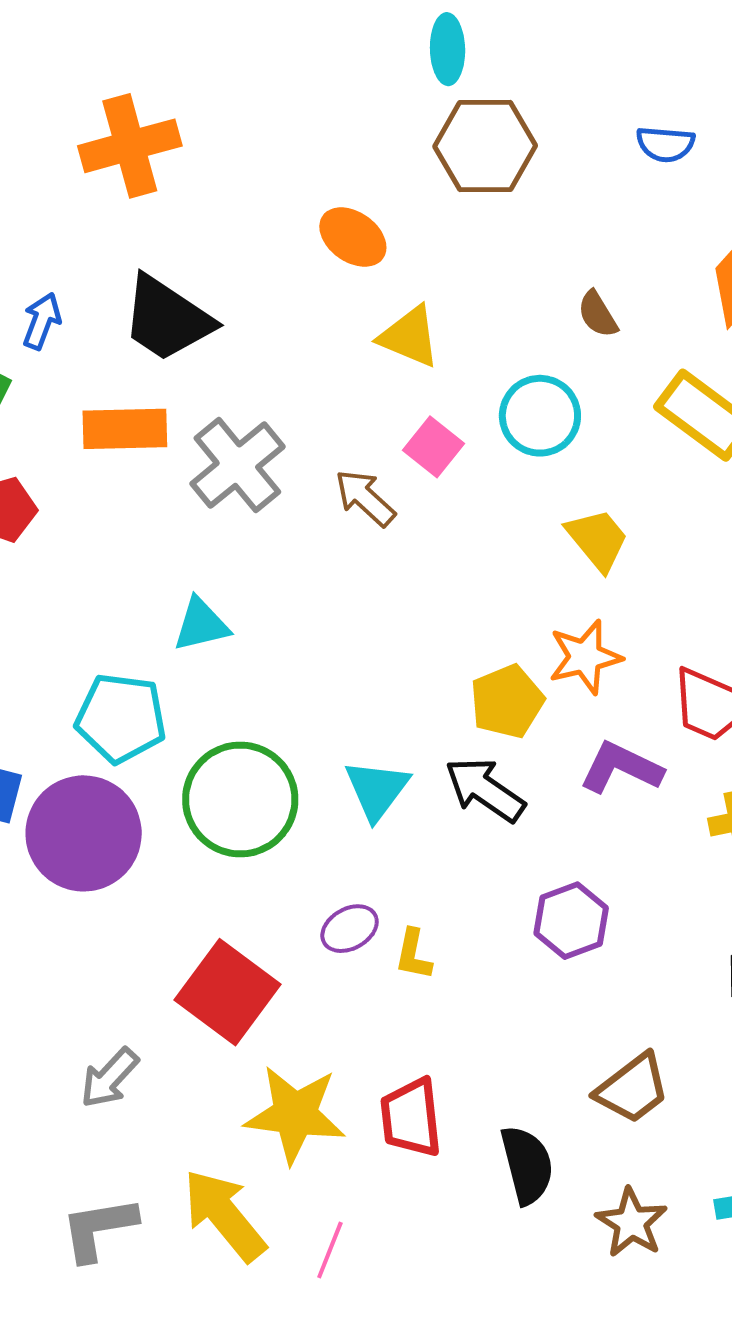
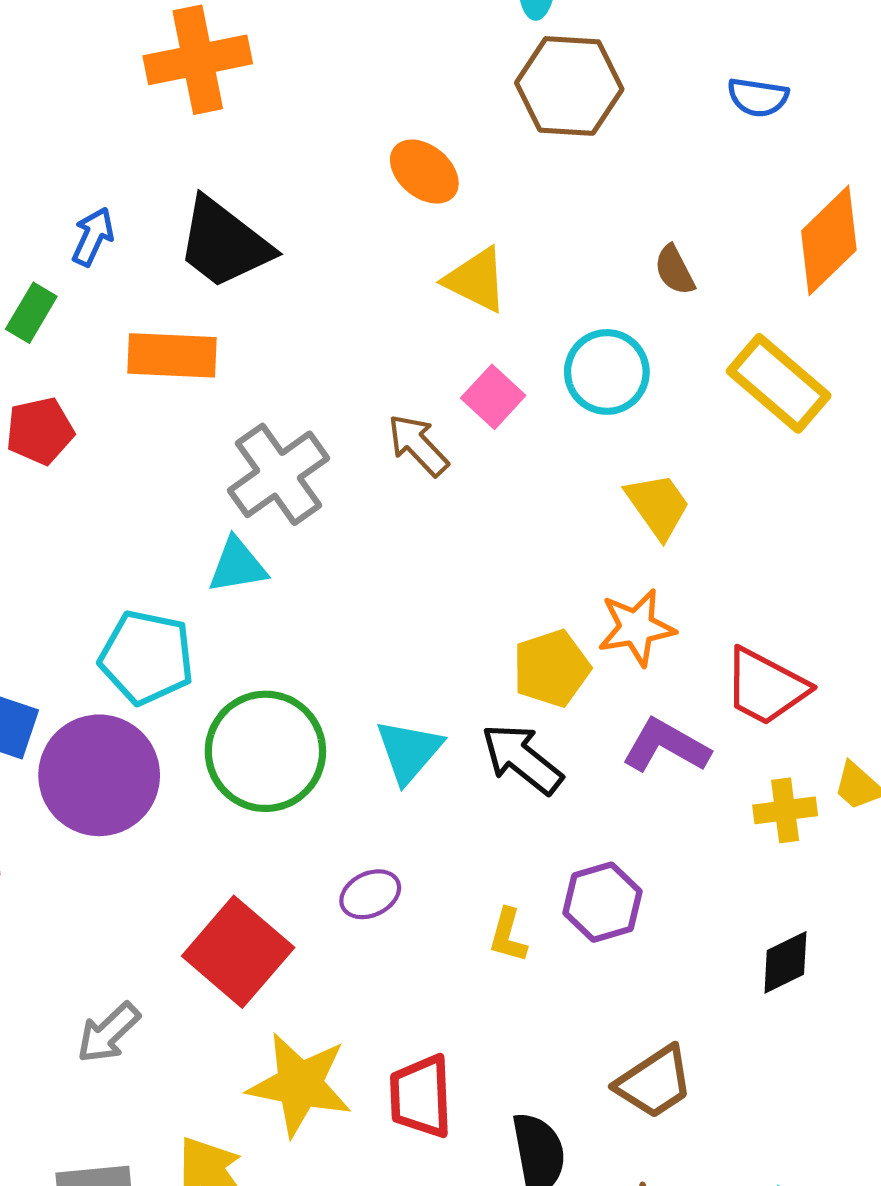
gray cross: (237, 465) -> (279, 474), moved
yellow L-shape: (413, 955) -> (508, 936), moved

